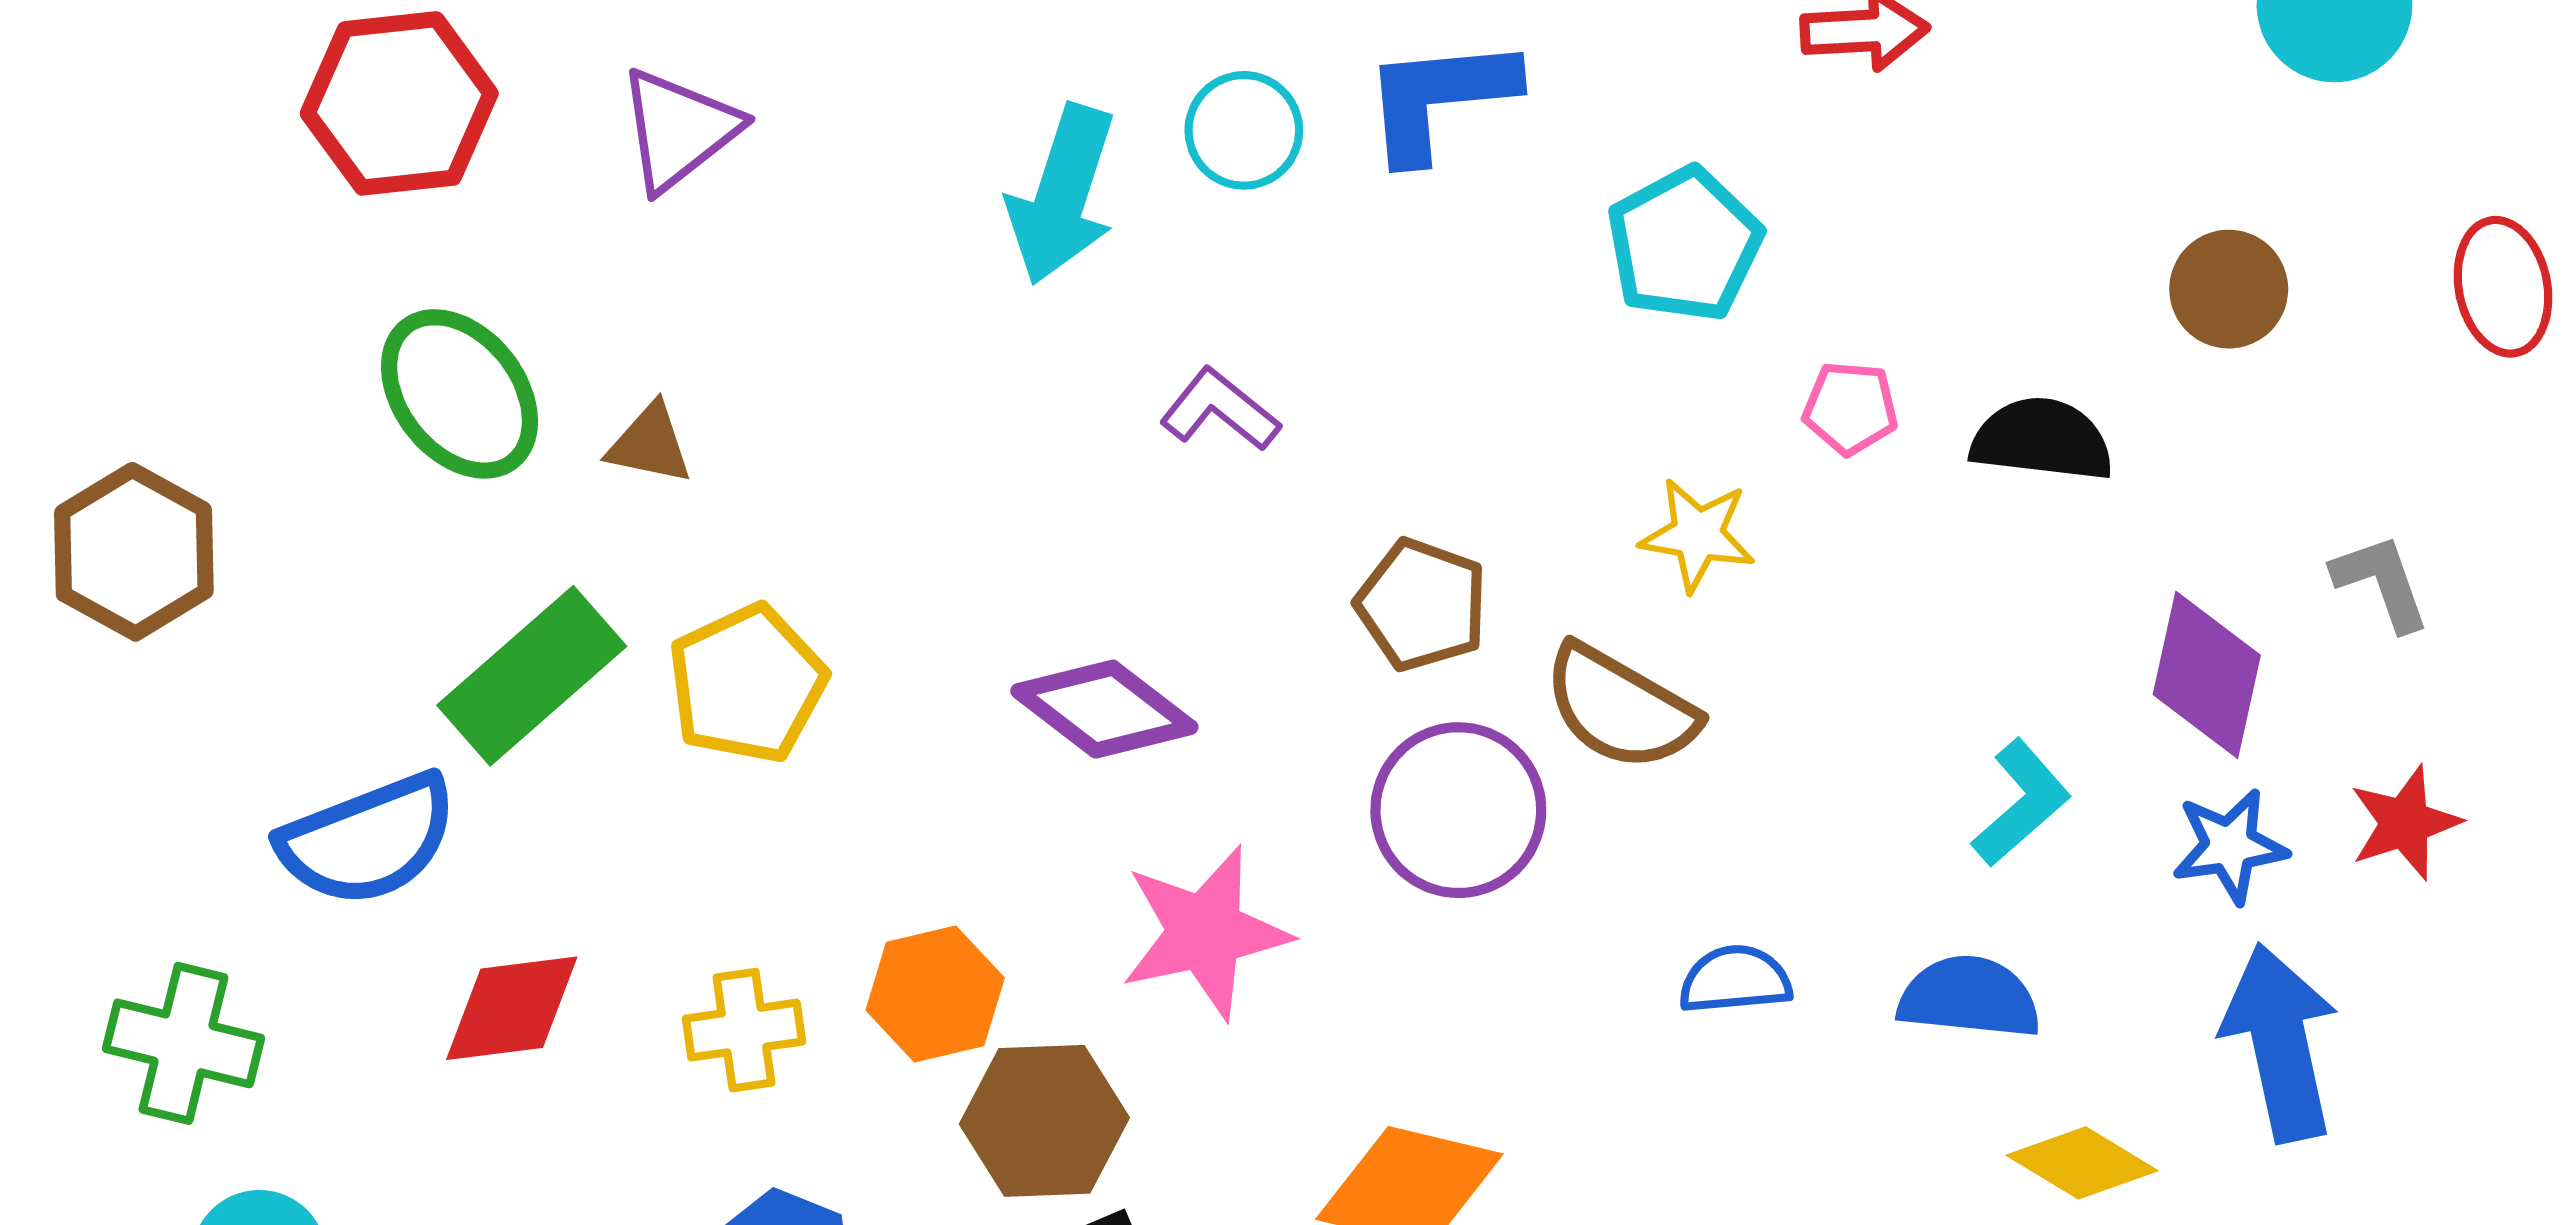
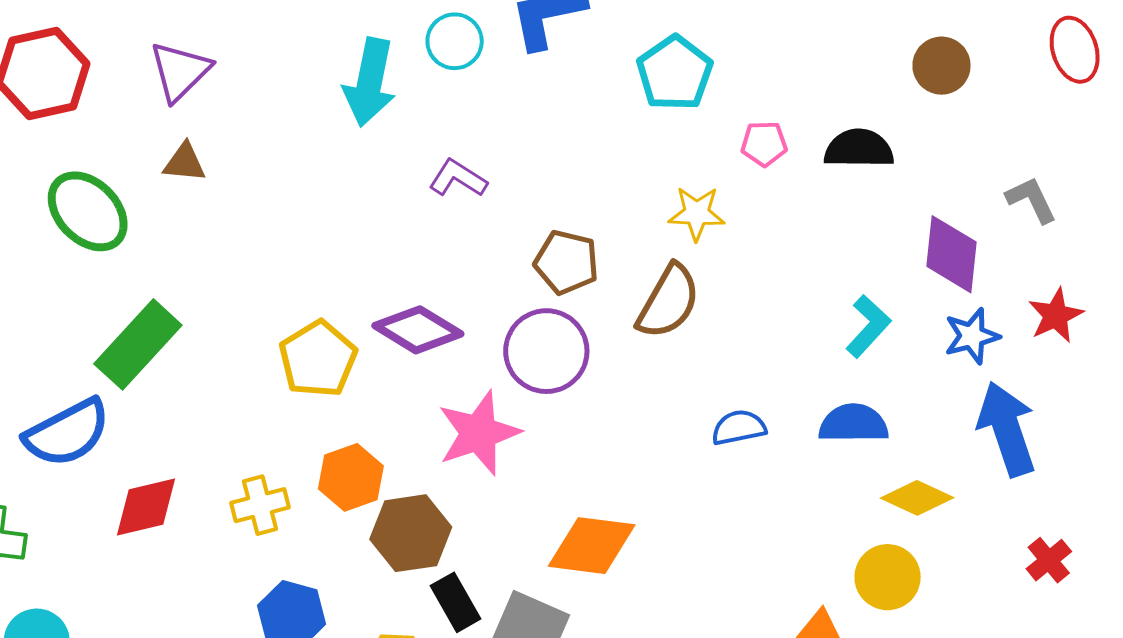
brown triangle: (650, 444) -> (185, 163), moved
yellow pentagon: (747, 684) -> (318, 359), moved
brown semicircle: (1620, 708) -> (668, 302), turned -84
purple circle: (1458, 810) -> (546, 351), moved

